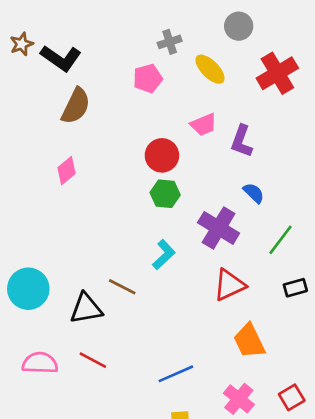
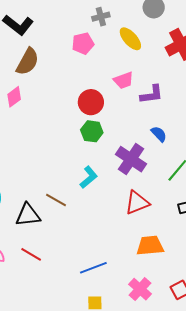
purple L-shape: (242, 141) -> (152, 94), turned -120
pink diamond: (66, 171) -> (14, 97), moved
orange trapezoid: (249, 341) -> (150, 246), turned 108

